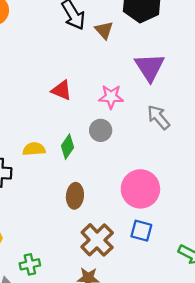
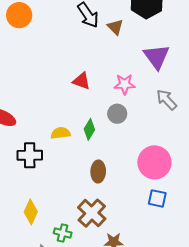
brown cross: (97, 240) -> (92, 213), moved
green cross: (30, 264) -> (63, 233), turned 30

